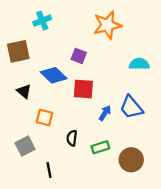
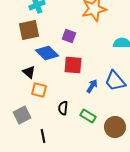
brown square: (18, 51) -> (29, 30), moved
black triangle: (24, 91) -> (29, 72), moved
green rectangle: (100, 147) -> (88, 116), turned 49

